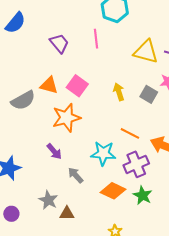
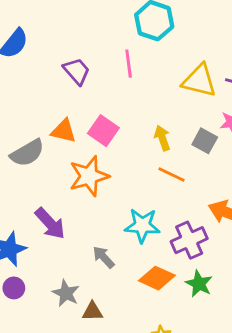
orange line: (130, 133) -> (172, 174), moved
purple arrow: (54, 151) -> (50, 223), moved, size x1.4
purple circle: (11, 214) -> (14, 288), moved

